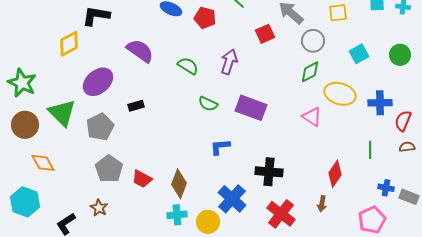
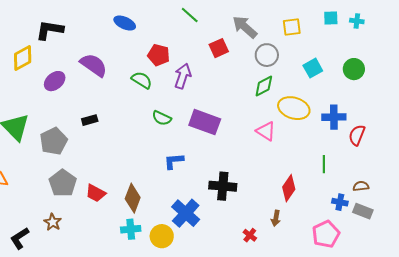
red pentagon: (205, 18) -> (159, 55), moved
purple ellipse: (98, 82) -> (55, 81), moved, size x0.7
brown semicircle: (407, 147) -> (361, 186), moved
red cross: (281, 214) -> (250, 235), moved, size x0.5

